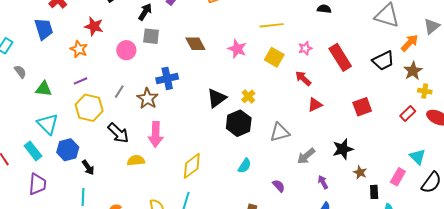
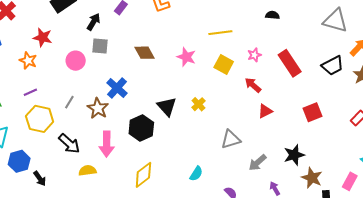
blue cross: (167, 78) -> (117, 88), turned -35
black triangle: (217, 98) -> (167, 107), turned -35
black hexagon: (239, 123) -> (141, 128), moved
brown star: (360, 172) -> (312, 178), size x1.5

